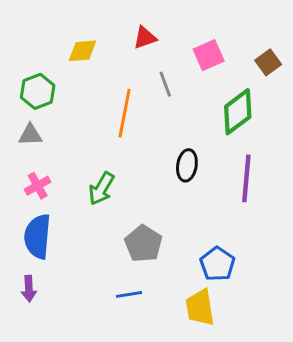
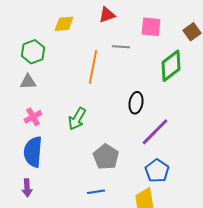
pink square: (209, 55) -> (151, 27), turned 30
gray line: (165, 84) -> (121, 47), turned -66
purple line: (246, 178) -> (155, 132), moved, turned 40

